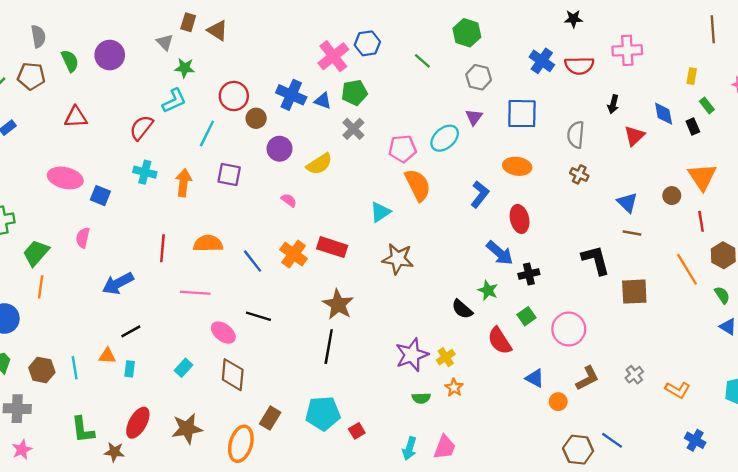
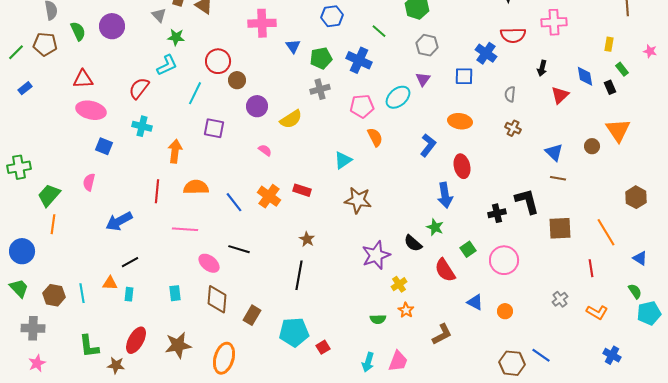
pink cross: (333, 56) -> (262, 23), moved, turned 36
blue cross: (542, 61) -> (486, 53), moved
blue cross: (291, 95) -> (359, 60), moved
blue triangle: (323, 101) -> (293, 46), moved, turned 35
blue square: (522, 114) -> (464, 76), size x0.7
gray cross: (353, 129) -> (320, 89), turned 30
gray semicircle: (576, 135) -> (510, 94), size x0.7
pink ellipse: (65, 178) -> (91, 110), moved
orange arrow: (183, 183) -> (175, 151), moved
orange semicircle: (418, 185) -> (375, 137), size x0.7
red line: (701, 221) -> (591, 268), moved
red rectangle: (332, 247) -> (302, 190), size x0.7
blue arrow: (500, 253) -> (445, 195), turned 40
orange line: (687, 269) -> (606, 232), moved
black cross: (529, 274) -> (497, 213), moved
green semicircle: (722, 295) -> (635, 291), moved
brown star: (338, 304) -> (307, 239), size x0.6
purple star: (412, 355) -> (376, 255), moved
cyan rectangle: (183, 368) -> (175, 293), turned -49
brown L-shape: (587, 378) -> (442, 334), moved
orange circle: (558, 402) -> (505, 311), moved
brown rectangle: (270, 418) -> (252, 315), moved

